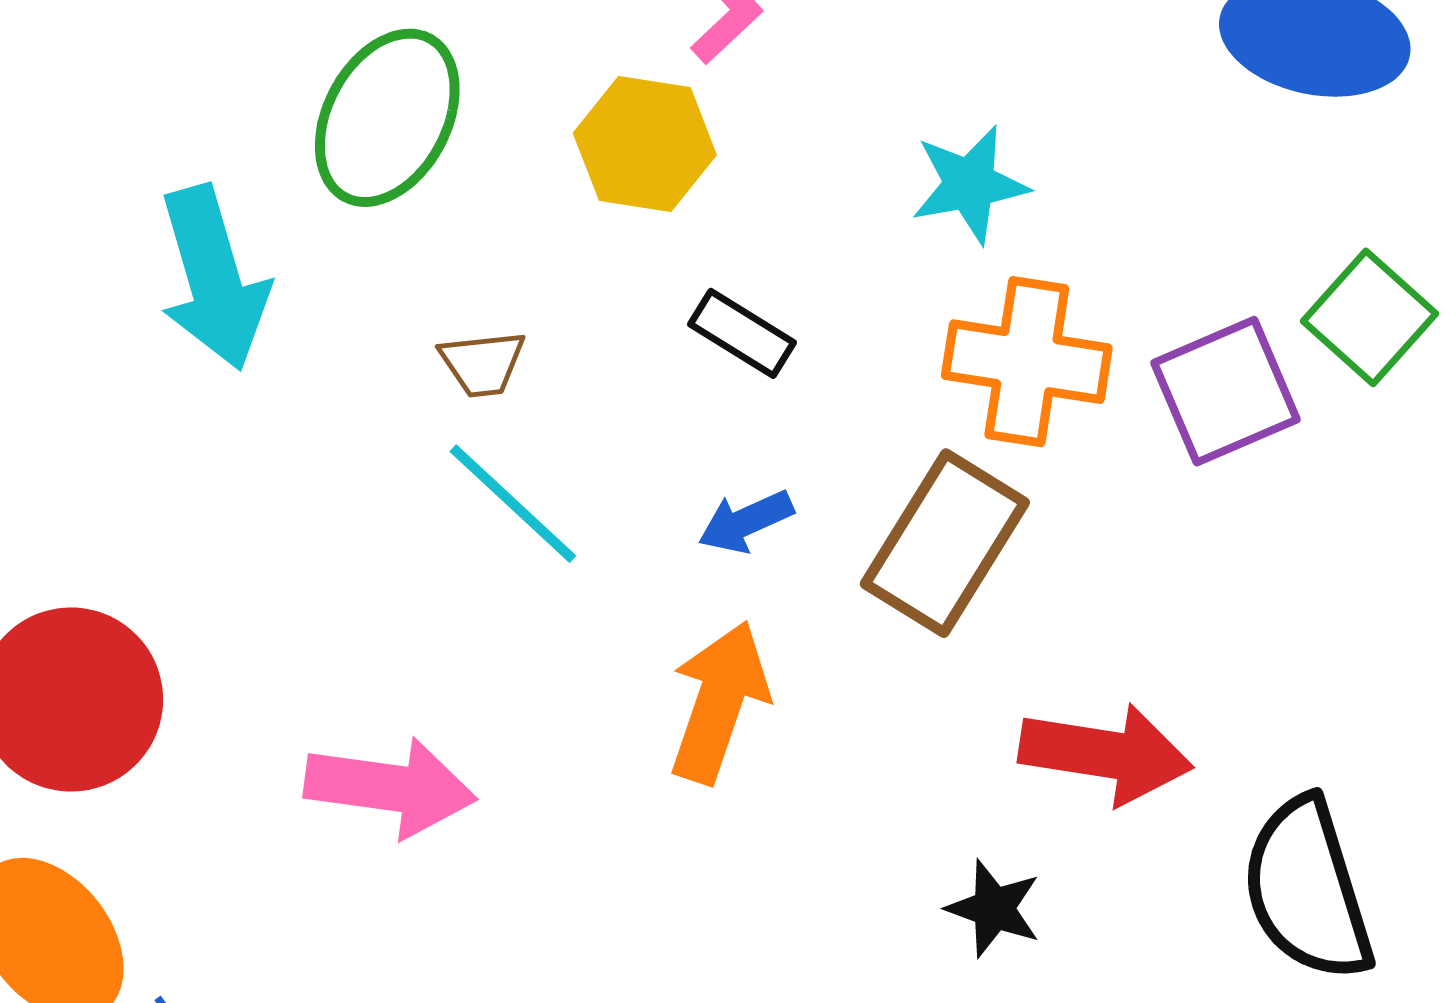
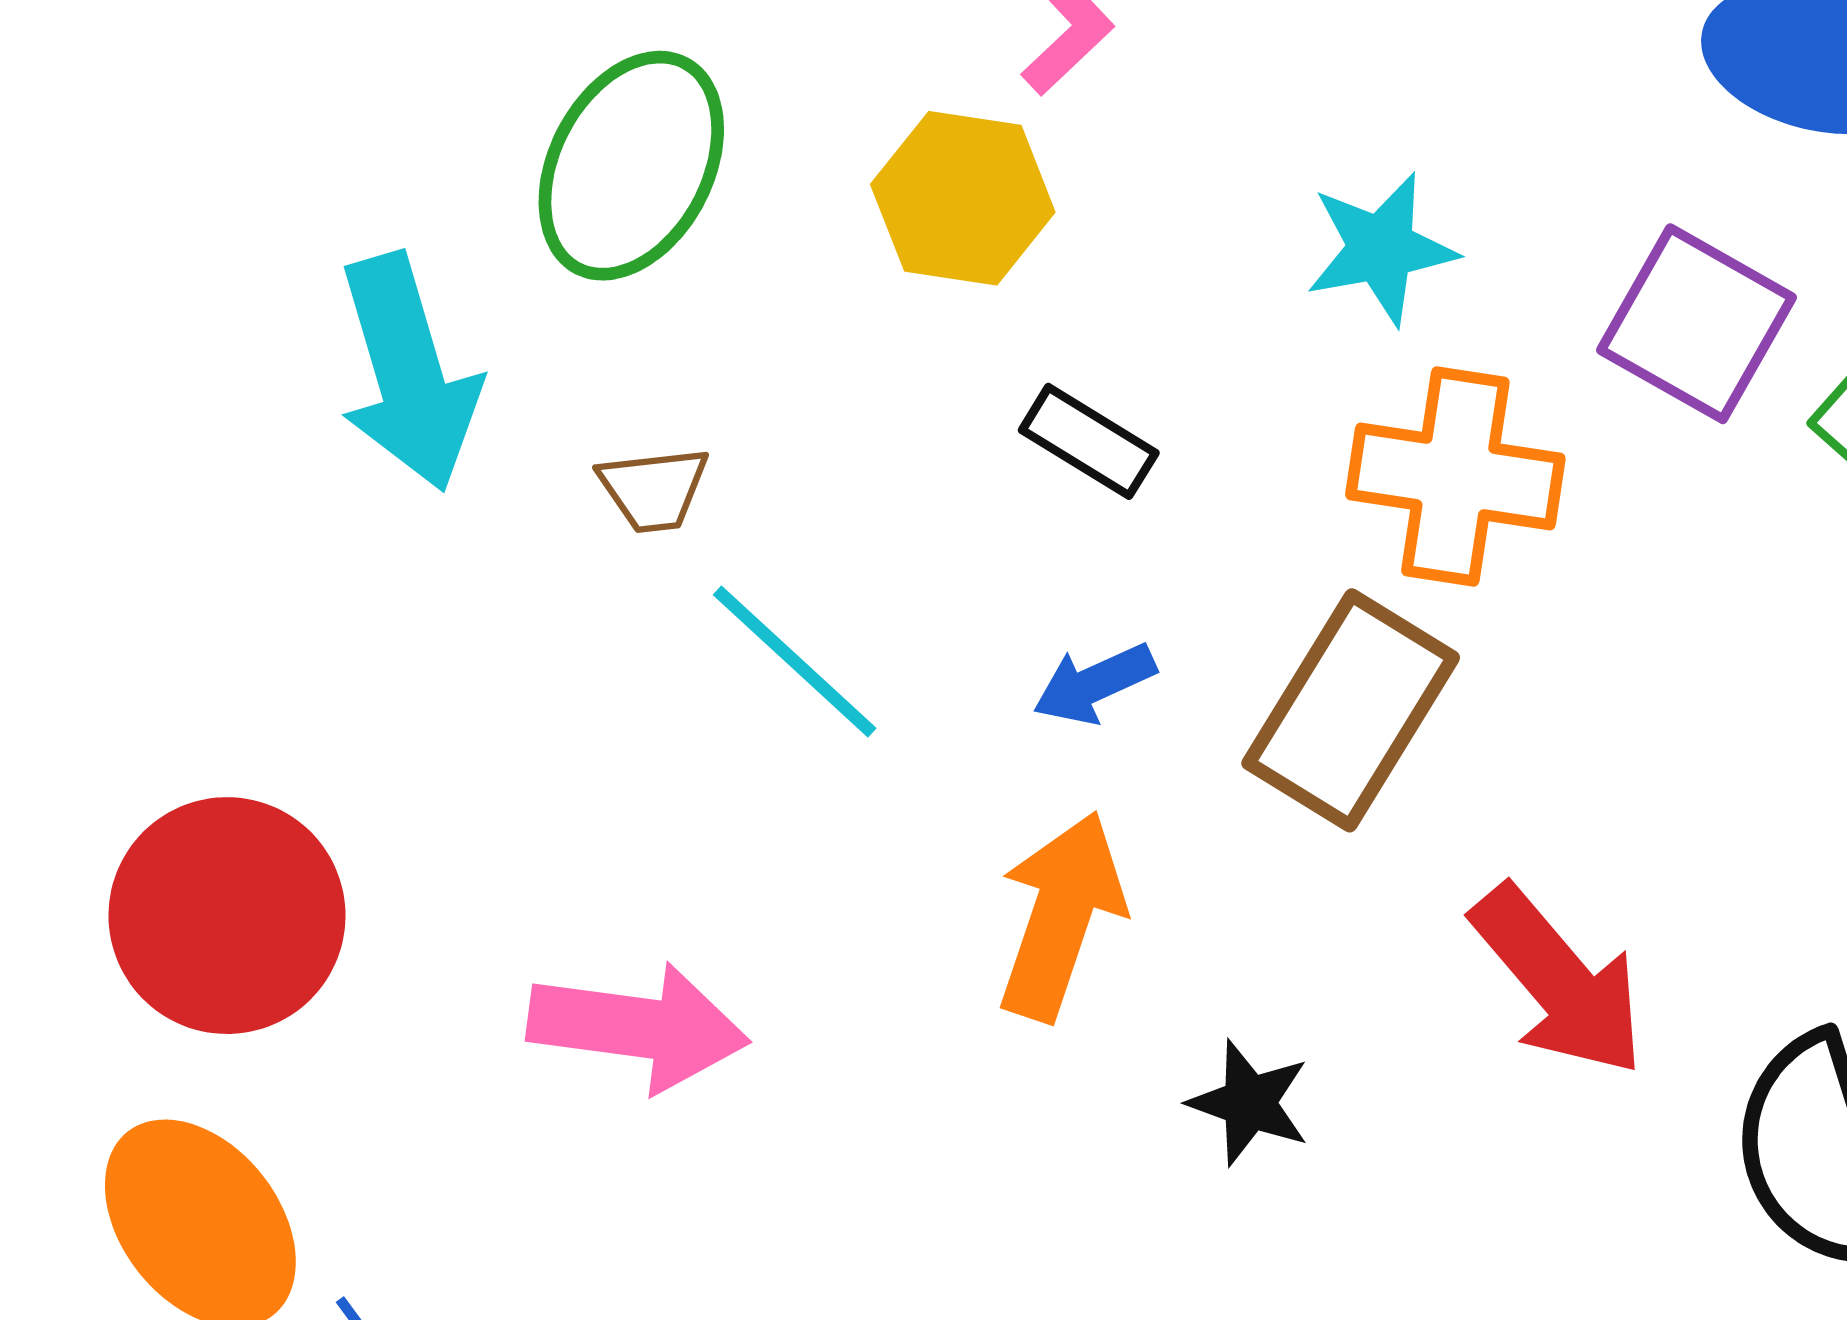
brown trapezoid: (482, 363) -> (654, 489), moved
purple square: (1226, 391) -> (1696, 324), moved, turned -37
red arrow: (1106, 754) -> (1559, 981), turned 41
black star: (994, 908) -> (1249, 1103), moved

